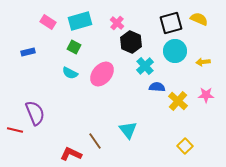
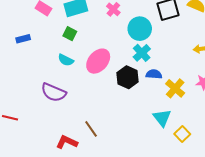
black hexagon: (131, 42) -> (128, 77), moved
cyan circle: (175, 51) -> (140, 29), moved
purple semicircle: (35, 113) -> (54, 92), moved, turned 135
cyan triangle: (128, 130) -> (162, 118), moved

